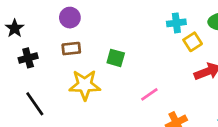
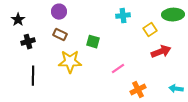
cyan cross: (176, 23) -> (123, 16), moved
brown rectangle: (71, 49) -> (60, 35), turned 32
black line: (35, 104) -> (33, 76), turned 36

